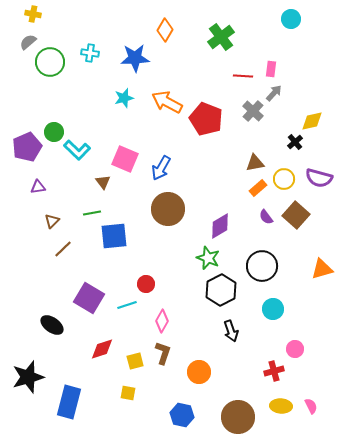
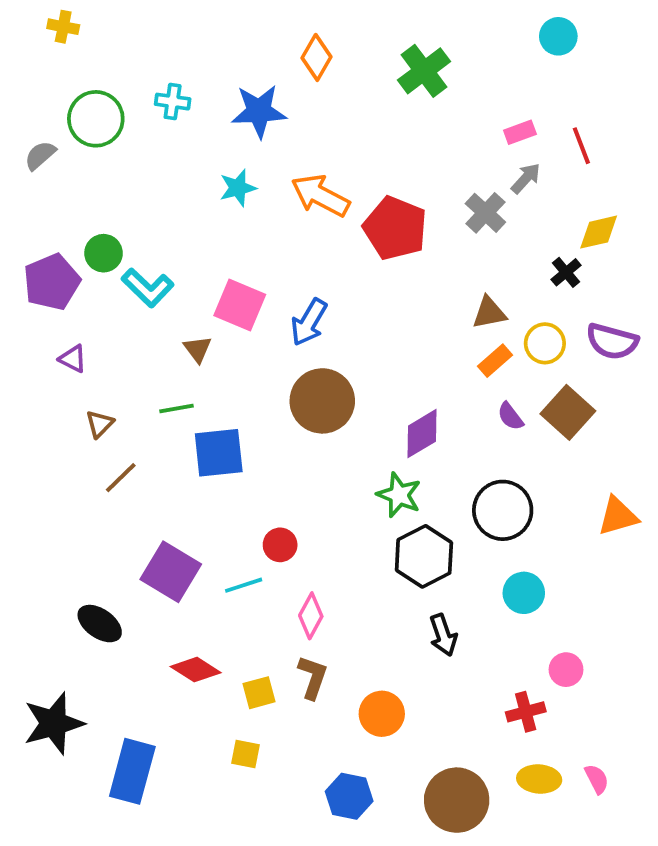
gray semicircle: (28, 42) -> (40, 155), moved
pink rectangle: (271, 69) -> (520, 132), turned 63
red line: (243, 76) -> (581, 146), moved, turned 66
purple triangle: (38, 187) -> (73, 359), turned 35
red diamond: (102, 349) -> (196, 670), turned 50

